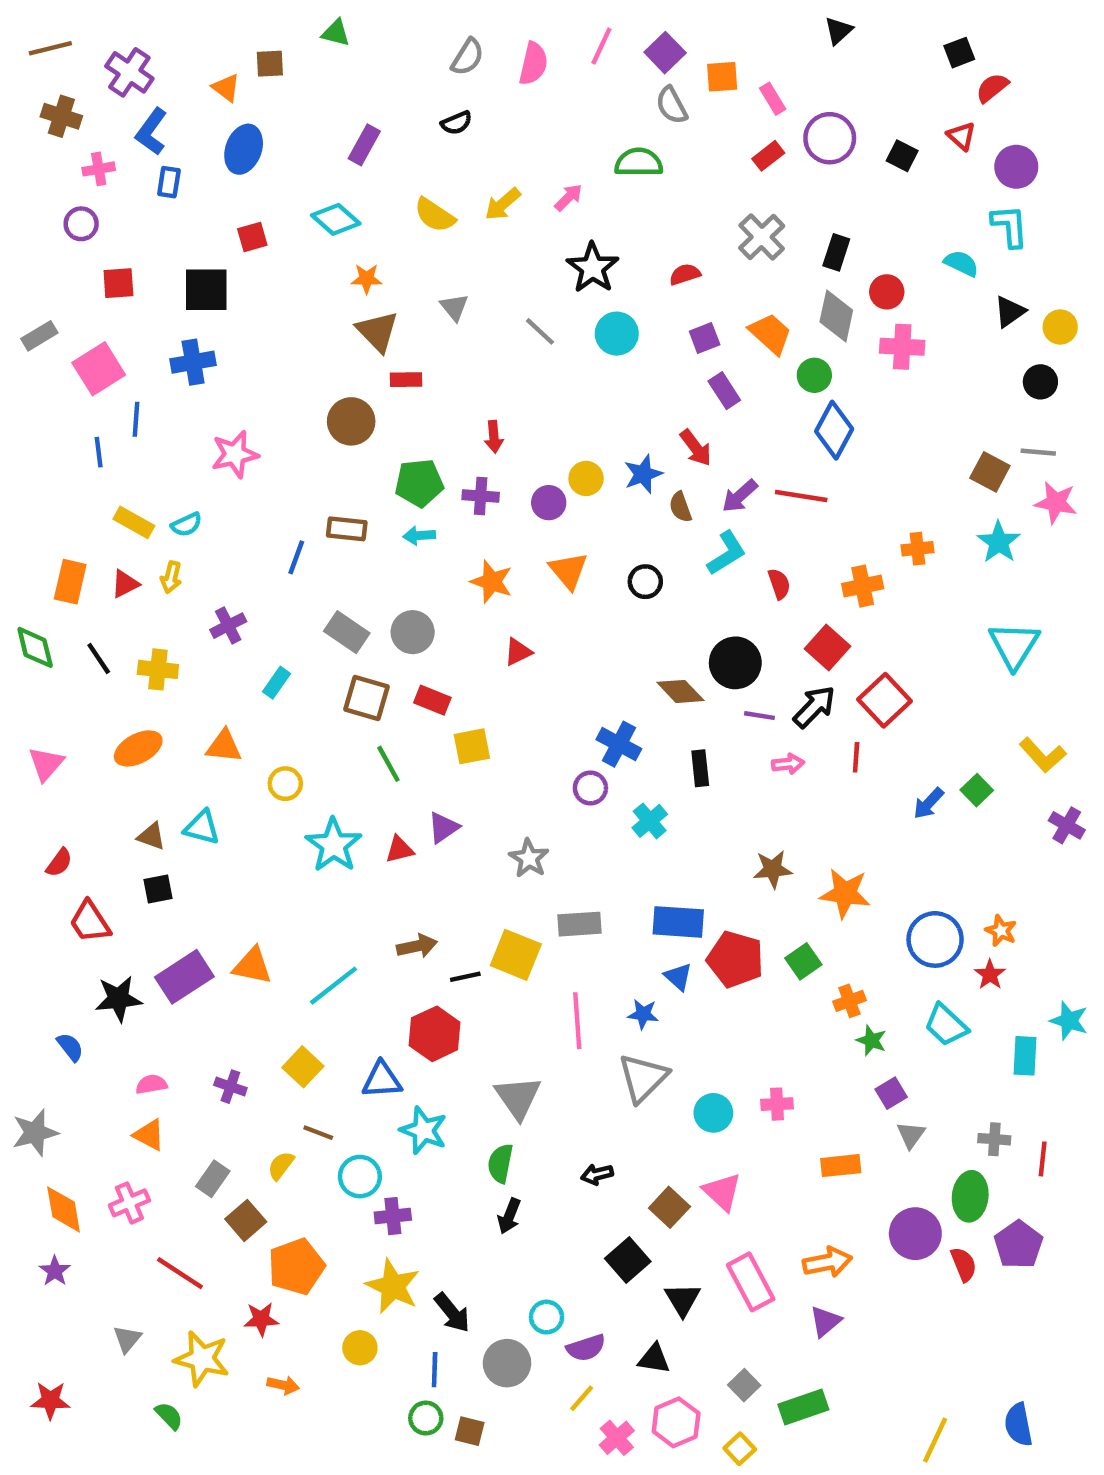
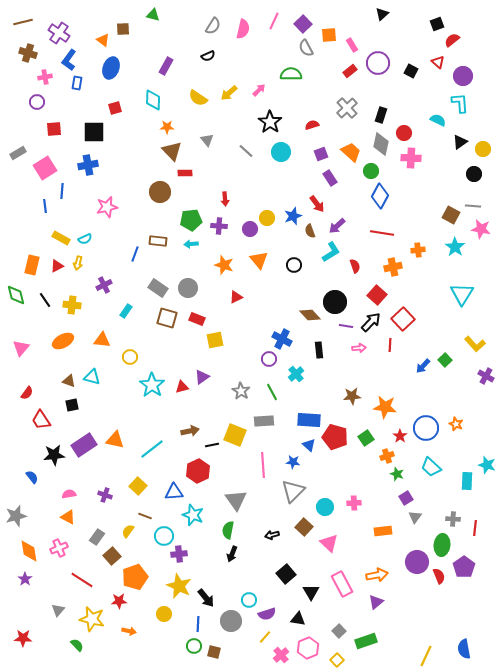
cyan diamond: (336, 219) -> (153, 100), turned 50
red line: (801, 496) -> (382, 233), moved
green line: (388, 764) -> (272, 392), moved
red star: (990, 975) -> (400, 436), moved
brown square: (669, 1207) -> (304, 527), moved

